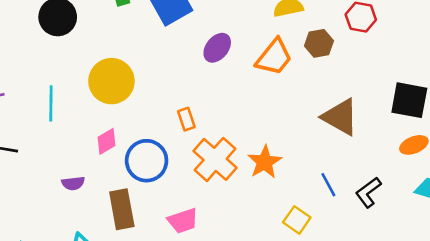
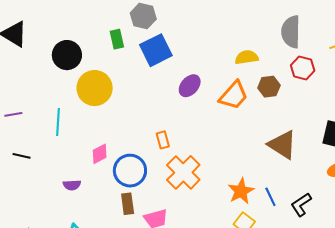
yellow circle: (111, 81) -> (95, 88), moved
orange star: (265, 162) -> (241, 191), moved
brown rectangle: (122, 209) -> (128, 204), moved, size x0.7

